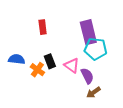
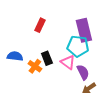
red rectangle: (43, 27) -> (40, 25), turned 32
cyan pentagon: (96, 49) -> (78, 46), moved

